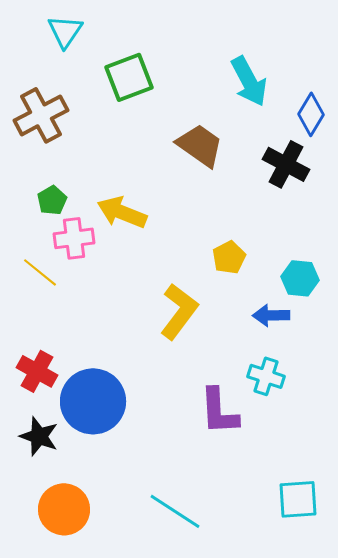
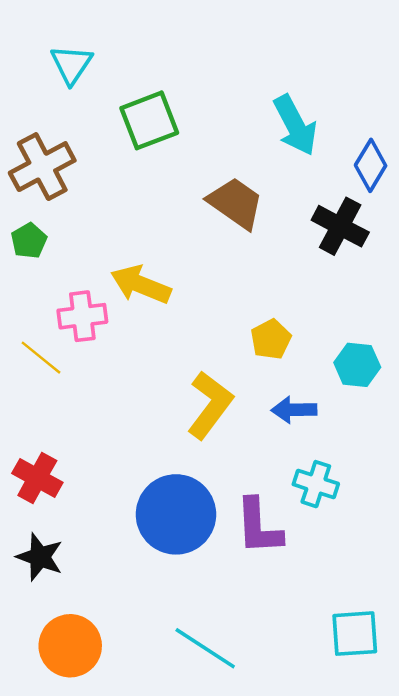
green pentagon: (52, 200) -> (29, 241), moved
blue arrow: (271, 315) -> (294, 410), moved
blue circle: (93, 401) -> (176, 514), moved

